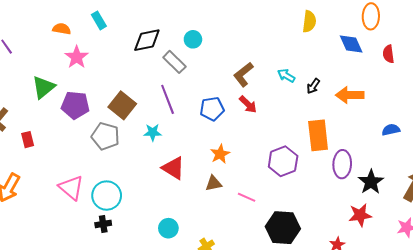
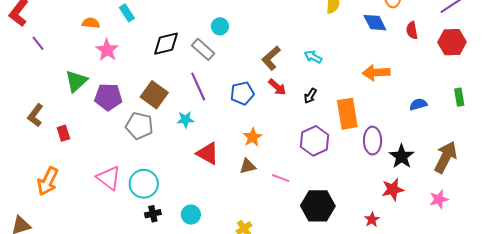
black diamond: (147, 40) -> (166, 44), moved
black arrow: (313, 86) -> (310, 96), moved
black cross: (103, 224) -> (153, 214), moved
cyan circle: (168, 228) -> (191, 215), moved

